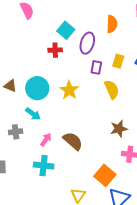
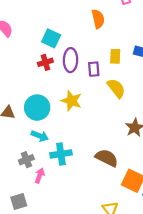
purple ellipse: (87, 43) -> (70, 60), moved
pink arrow: (46, 140) -> (40, 176), moved
brown semicircle: (73, 141) -> (107, 158), moved
cyan cross: (44, 166) -> (61, 154), moved

